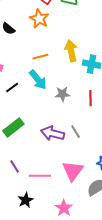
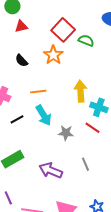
orange line: (40, 57) -> (38, 92), moved
red line: (91, 98) -> (93, 128), moved, turned -63
gray line: (76, 132) -> (85, 164), moved

